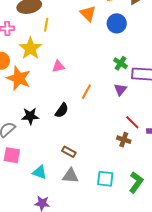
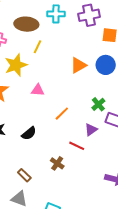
orange triangle: (88, 14) -> (78, 65), moved, turned 30
orange line: (86, 92) -> (62, 114), moved
red line: (132, 122) -> (77, 146), moved, turned -35
brown cross: (124, 140) -> (57, 163), moved

